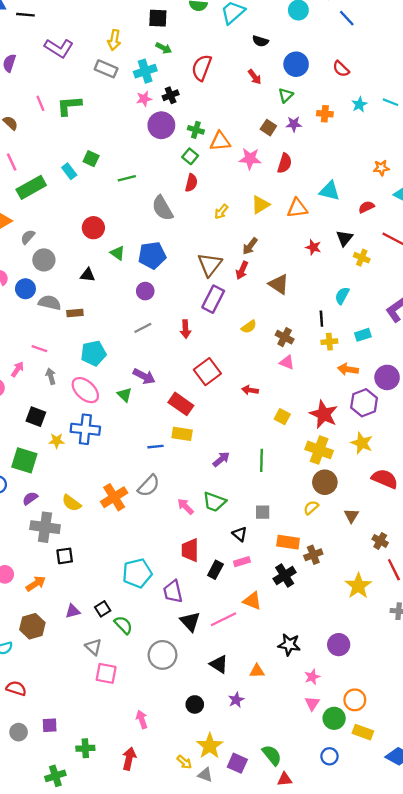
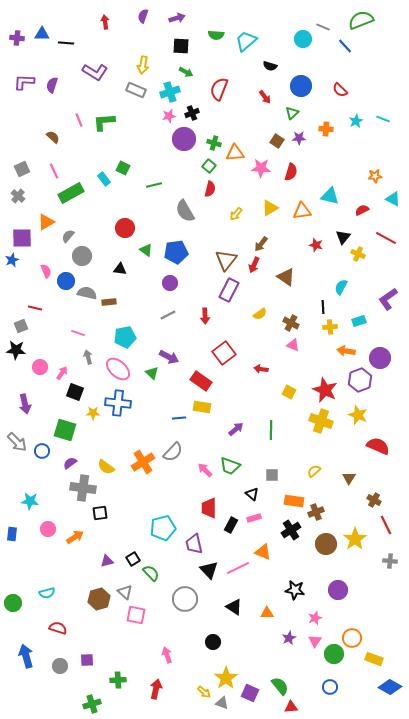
pink arrow: (17, 369) -> (62, 373), moved
brown circle: (325, 482) -> (326, 544), moved
brown hexagon: (32, 626) -> (99, 599), moved
purple star: (236, 700) -> (289, 638), moved
yellow rectangle: (363, 732) -> (374, 659), moved

